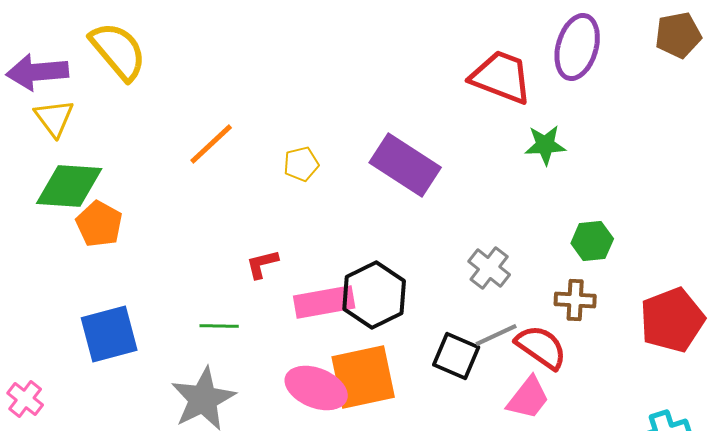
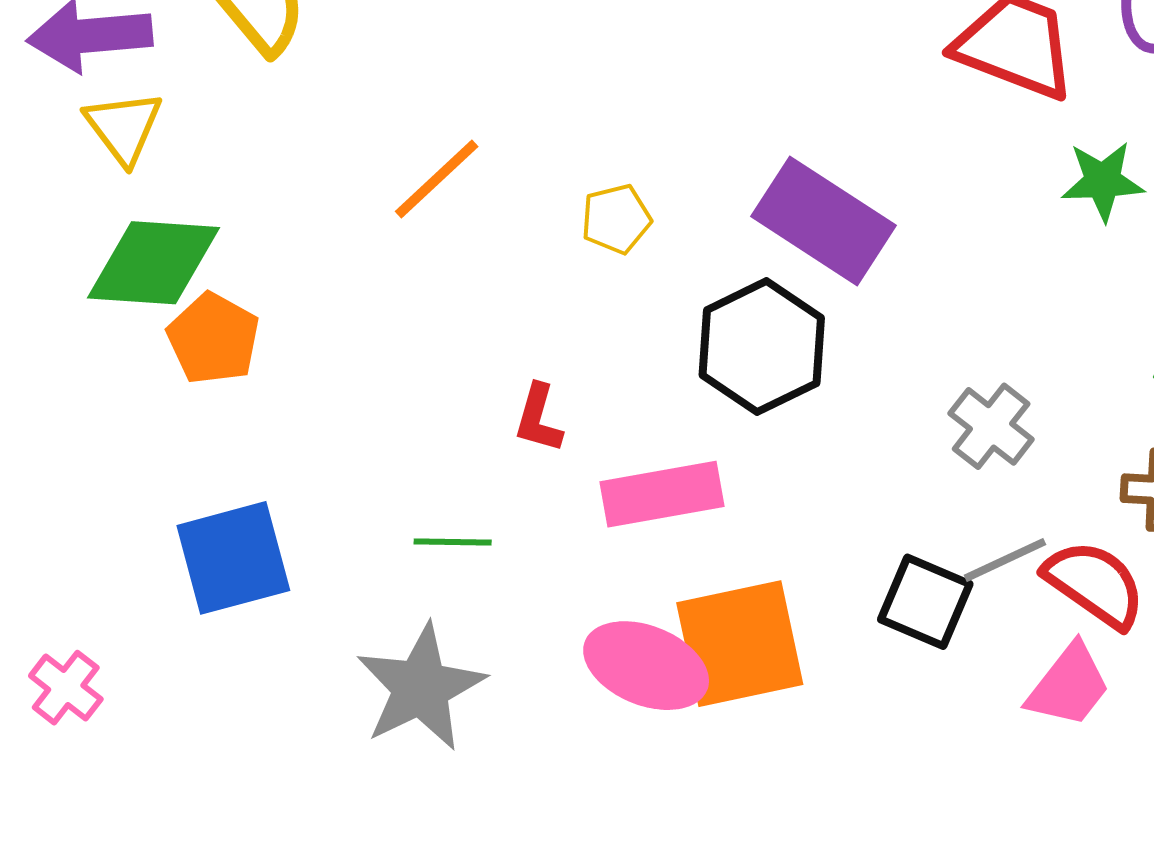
red L-shape: (262, 264) -> (538, 418), turned -60
black hexagon: (374, 295) -> (762, 347), moved

